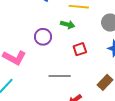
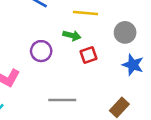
red square: (80, 49) -> (89, 55), moved

